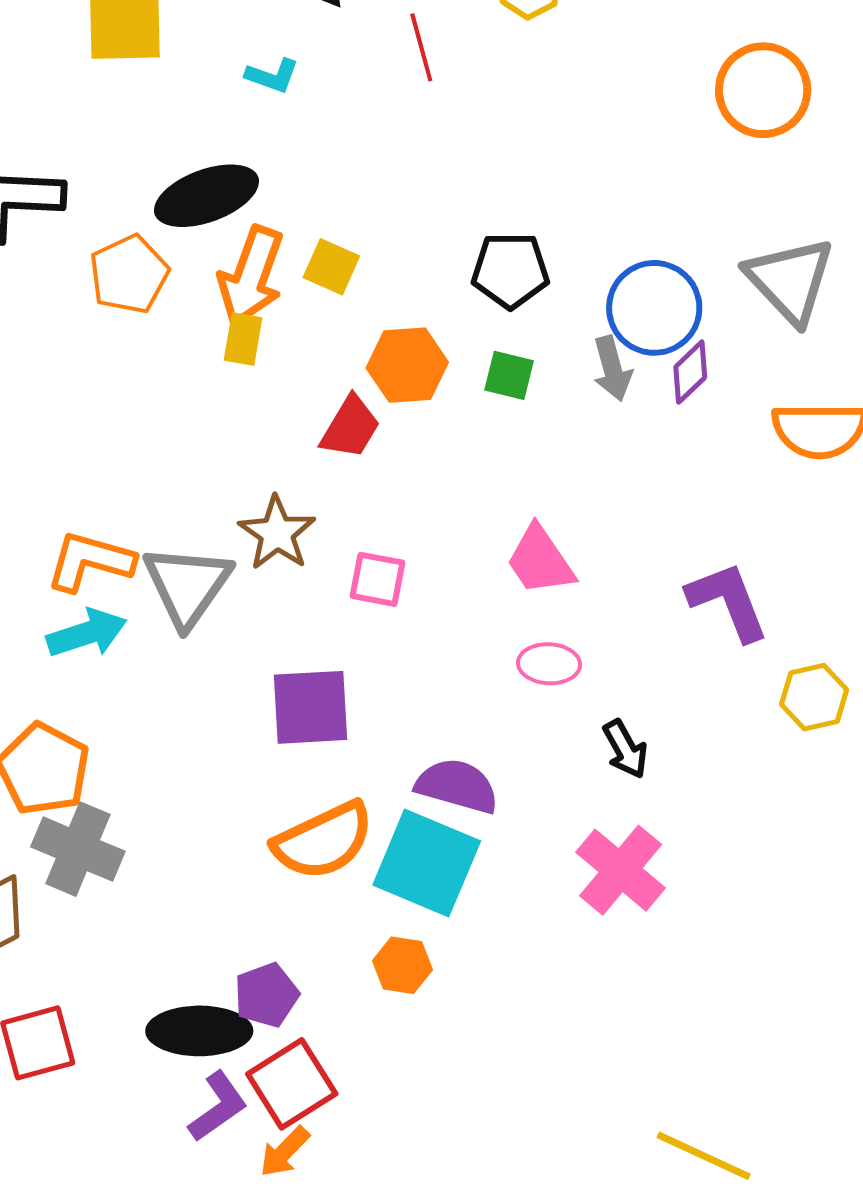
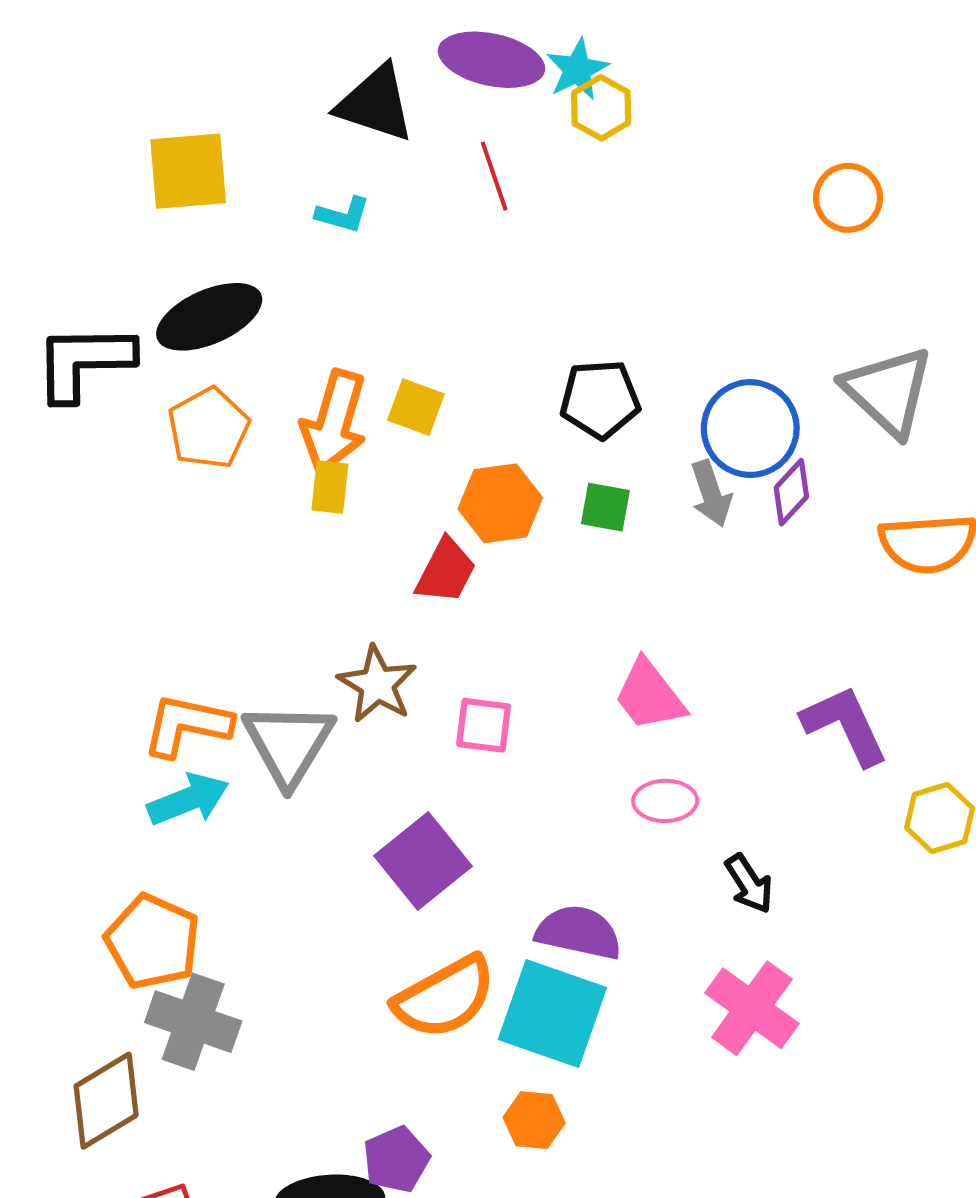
orange circle: (763, 90) -> (848, 198), size x0.7
black ellipse: (207, 196) -> (209, 317), moved
purple square: (311, 707) -> (423, 861), turned -32

